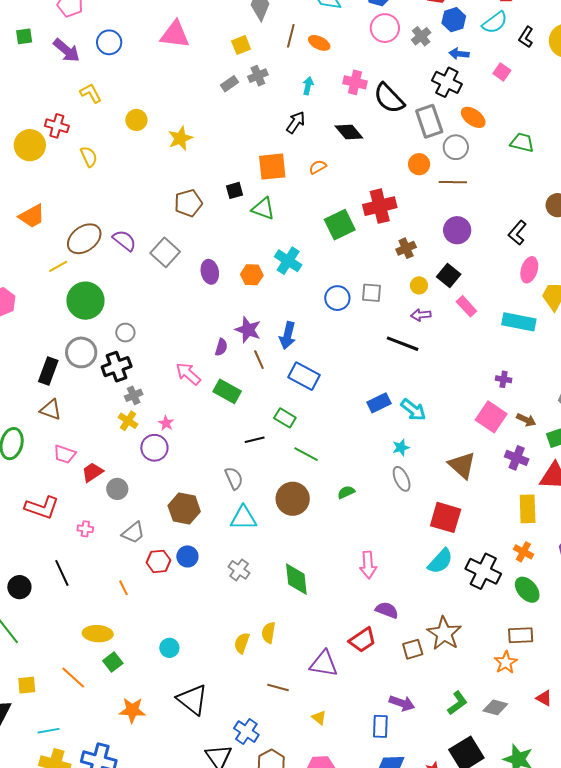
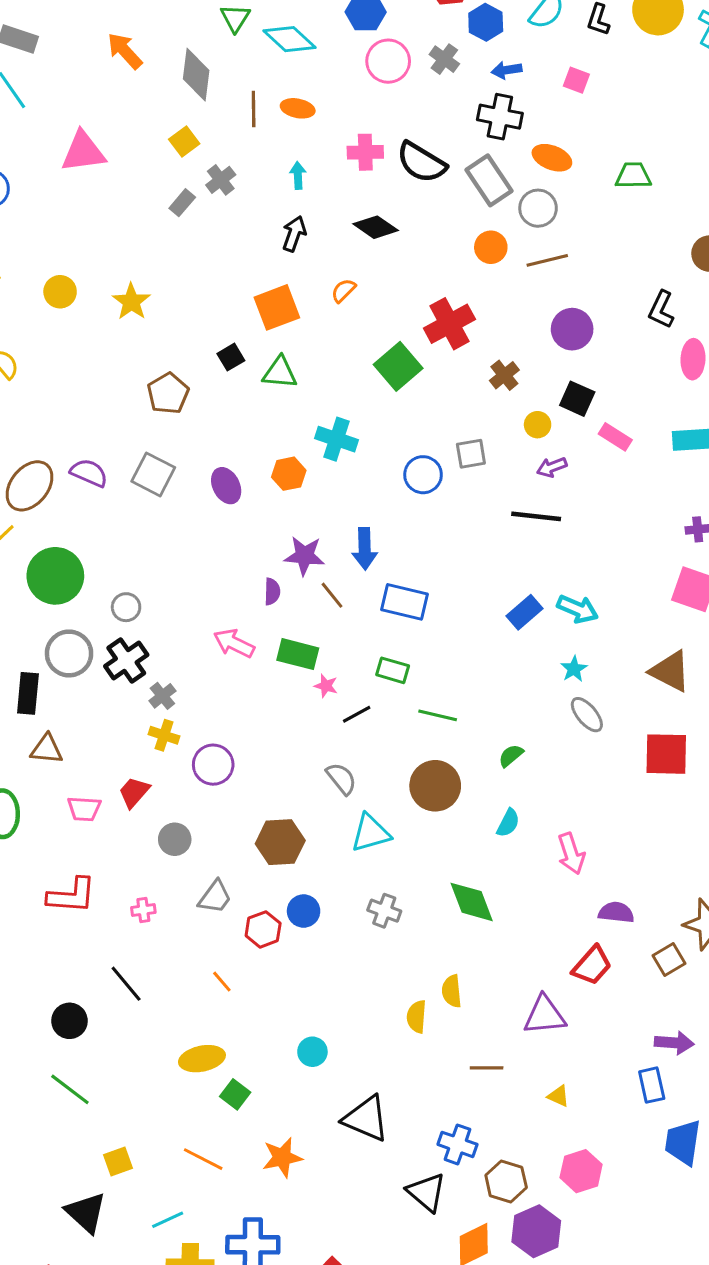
pink star: (166, 423) -> (326, 686), moved
red trapezoid: (92, 472) -> (134, 792), moved
cyan semicircle: (440, 561) -> (508, 823), moved, size x0.7
orange line: (73, 678) -> (203, 1159), moved

